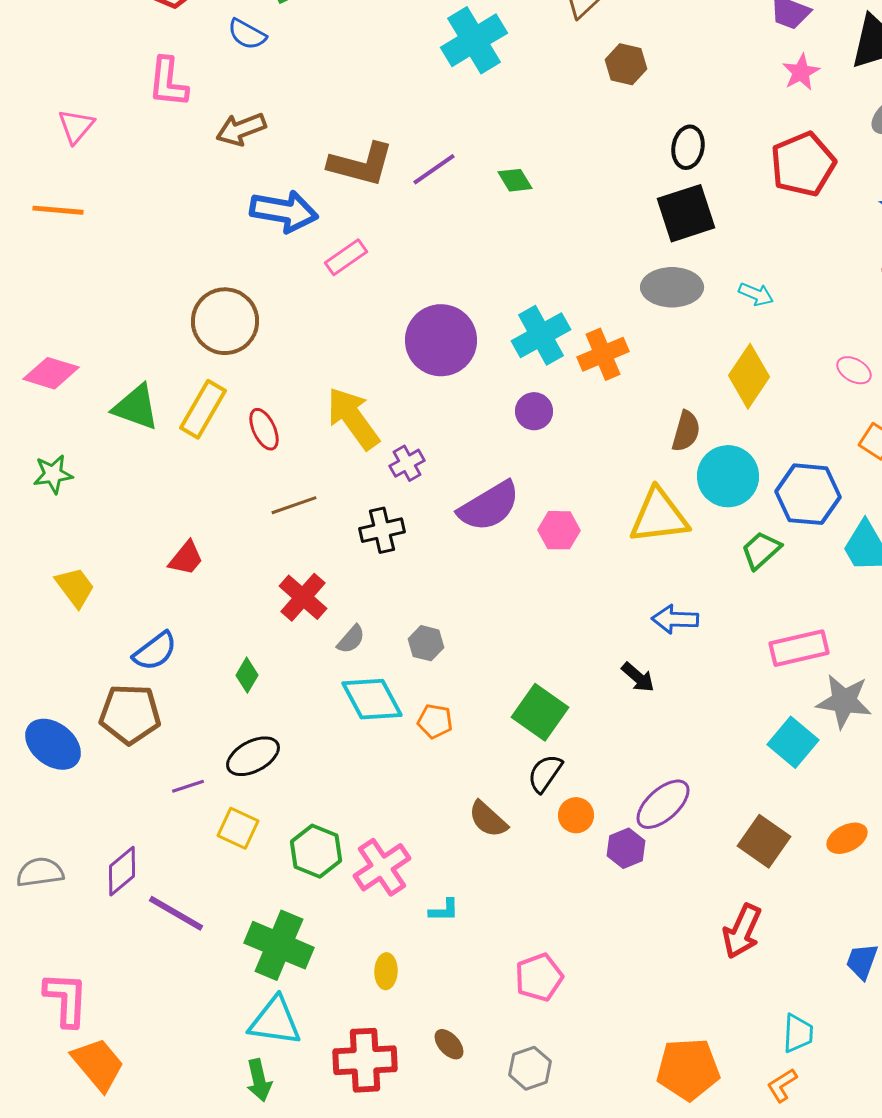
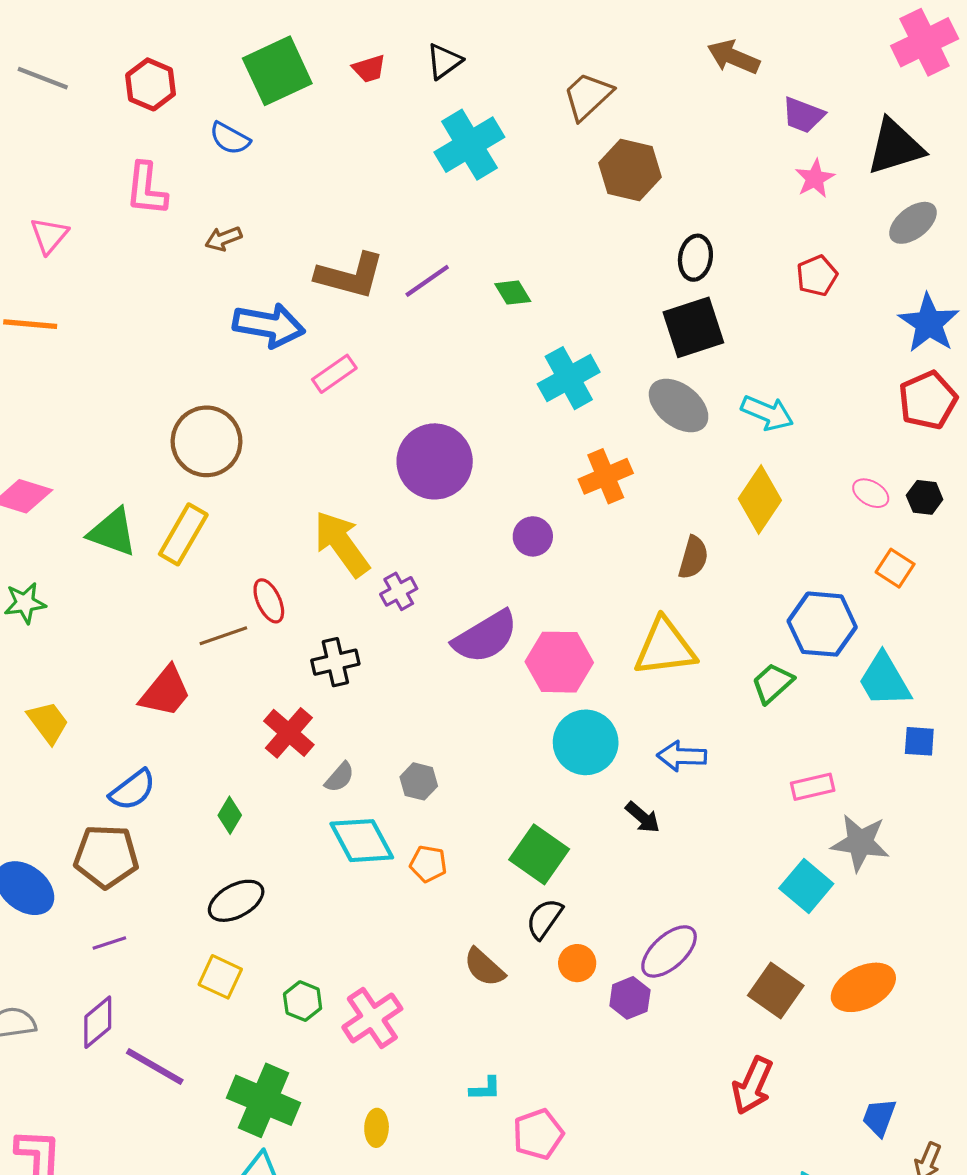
brown hexagon: (626, 64) -> (630, 170), size x1.4
brown arrow: (241, 129) -> (223, 239), size x0.7
red pentagon: (803, 164) -> (817, 276), size x0.6
gray ellipse: (672, 287) -> (679, 406), turned 38
cyan arrow: (756, 294) -> (767, 413), size x1.4
cyan cross: (541, 335) -> (569, 378), moved
red ellipse: (264, 429) -> (269, 601), moved
cyan circle: (728, 476) -> (586, 742), moved
brown line: (294, 505) -> (223, 636), moved
black cross: (382, 530) -> (335, 662), moved
pink hexagon: (559, 530) -> (559, 662), size x1.5
red trapezoid: (186, 558) -> (165, 692), size x1.4
pink rectangle: (799, 648) -> (813, 787), size x0.7
purple line: (188, 786) -> (109, 943), moved
orange ellipse: (847, 838) -> (863, 987), size x1.5
green hexagon: (316, 851) -> (303, 1001), size x0.7
cyan L-shape: (444, 910) -> (485, 1089), moved

